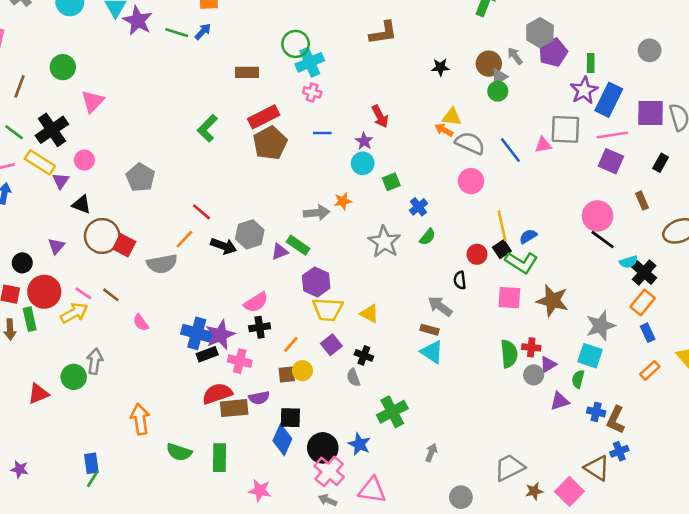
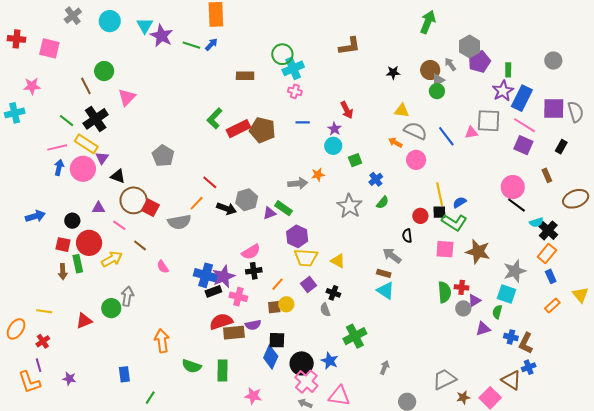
brown line: (20, 86) -> (86, 86), moved, turned -48
red rectangle: (264, 117) -> (238, 129), moved
orange arrow: (444, 130) -> (395, 143), moved
pink line: (612, 135) -> (525, 125), turned 40
brown pentagon: (270, 143) -> (262, 130), turned -30
pink circle: (84, 160) -> (83, 169), moved, size x1.6
purple triangle: (56, 246) -> (98, 208), turned 48
black square: (502, 249) -> (439, 212), turned 32
pink line: (83, 293) -> (119, 225), moved
green line: (93, 479) -> (150, 398), moved

